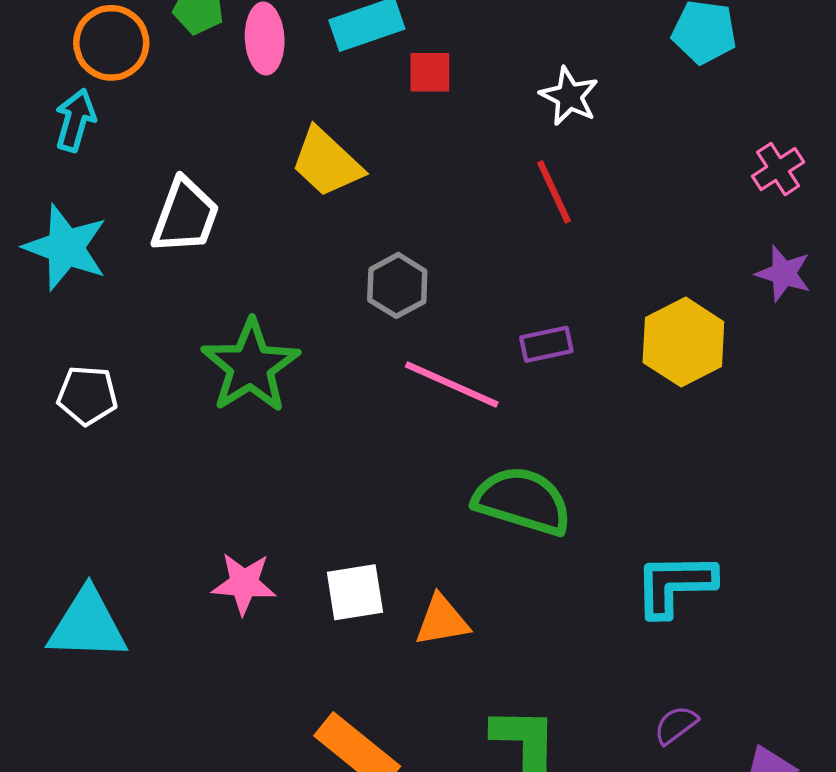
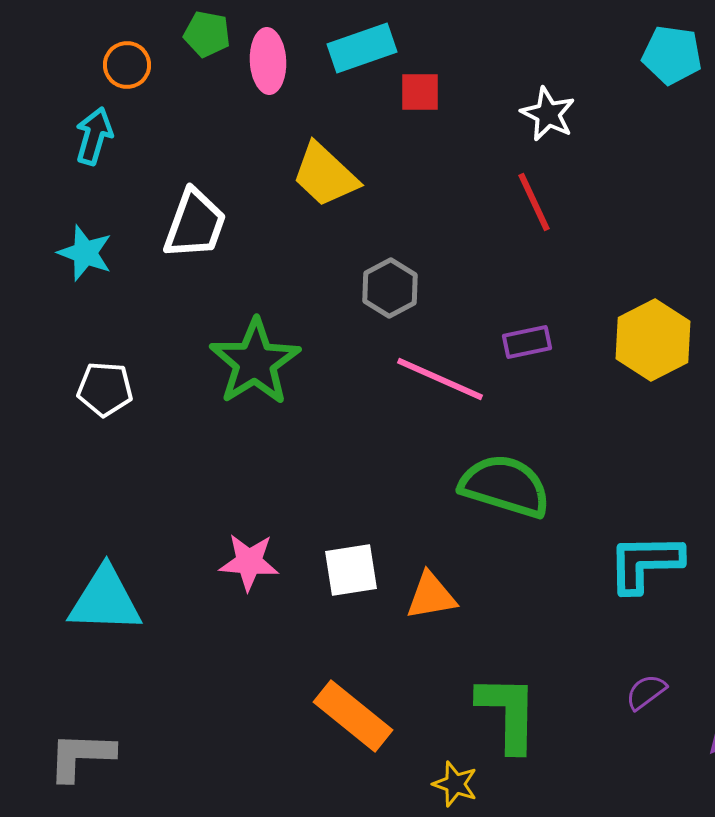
orange circle: (111, 43) -> (127, 65), size x0.7
cyan star: (66, 247) -> (85, 253), size x0.7

